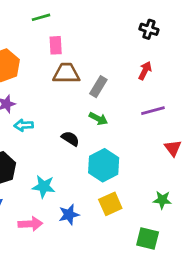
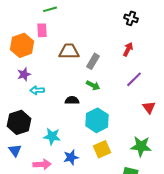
pink rectangle: (56, 45) -> (42, 30), moved
purple line: (153, 111) -> (134, 79), turned -30
black semicircle: (70, 139) -> (72, 100), turned -32
green star: (162, 200) -> (141, 146), size x1.5

